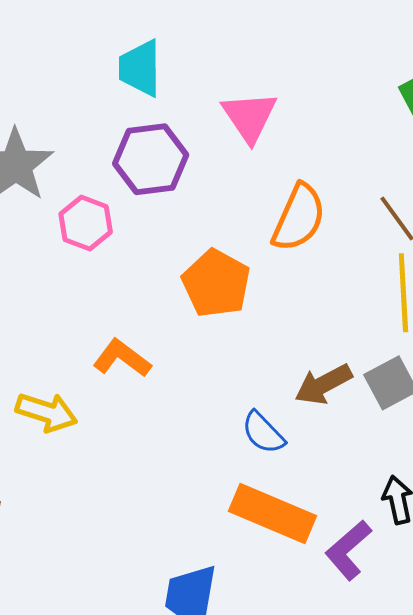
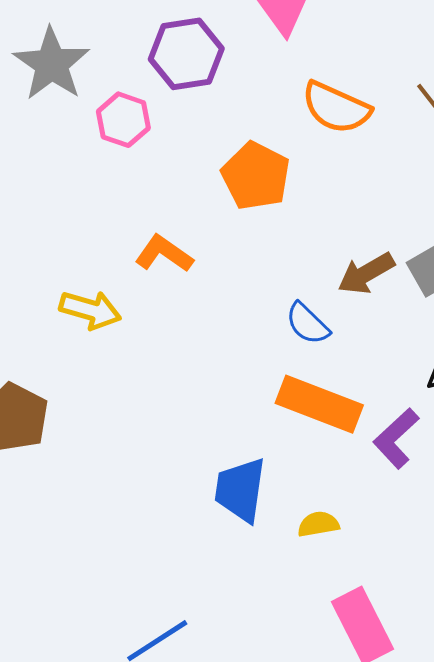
orange semicircle: (299, 218) -> (336, 108), turned 92

